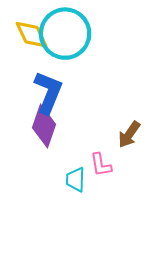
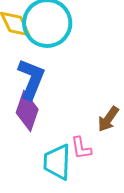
cyan trapezoid: (76, 180) -> (57, 162), size x1.5

